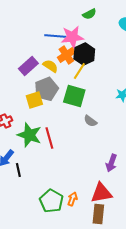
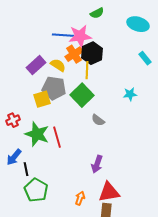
yellow line: (79, 71) -> (87, 70), turned -30
gray pentagon: (46, 89) -> (54, 88), turned 30
green square: (74, 96) -> (82, 95), turned 30
purple arrow: (111, 163) -> (97, 164), moved
green pentagon: (51, 201) -> (36, 190), moved

